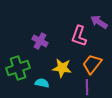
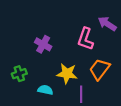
green cross: (18, 68) -> (19, 74), size x0.6
purple line: (87, 87) -> (81, 94), moved

